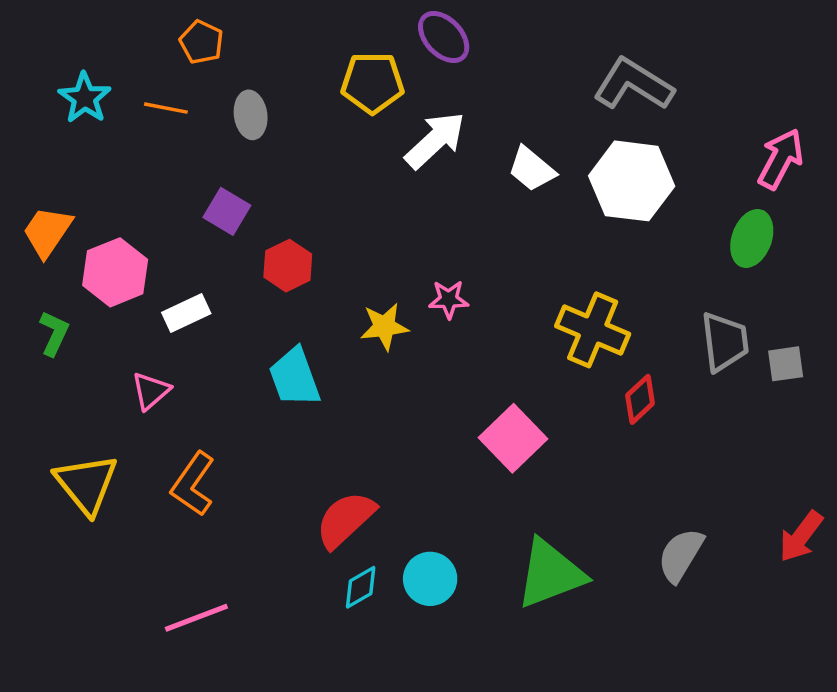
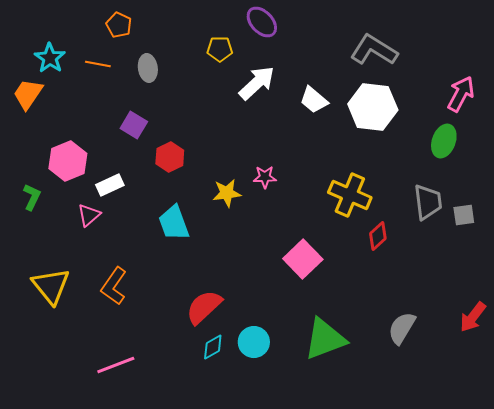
yellow pentagon: (372, 83) -> (220, 49), size x0.7
orange trapezoid: (47, 232) -> (28, 94), moved
pink triangle: (151, 391) -> (89, 215), moved

